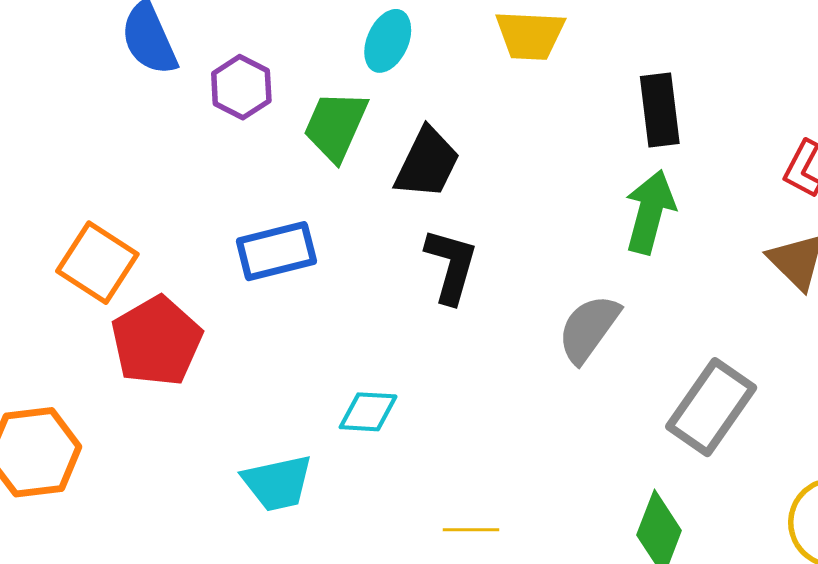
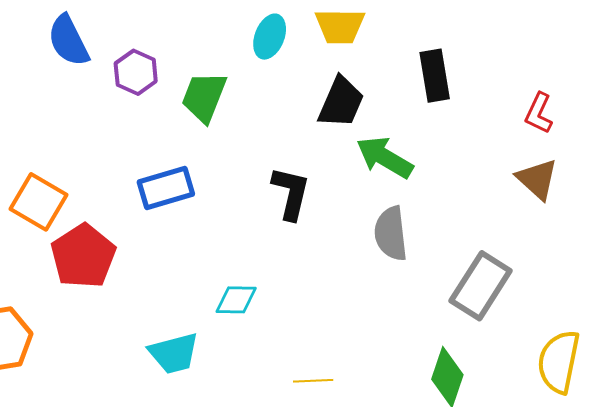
cyan ellipse: (388, 41) -> (270, 37), moved
black trapezoid: (427, 163) -> (341, 102), moved
green arrow: (650, 212) -> (385, 157), moved, turned -72
gray semicircle: (589, 329) -> (391, 234), turned -40

